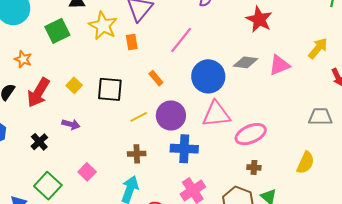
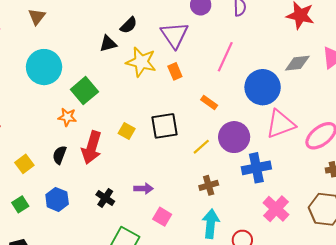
green square: (57, 31) -> (84, 91), moved
purple arrow: (71, 124) -> (144, 188), moved

